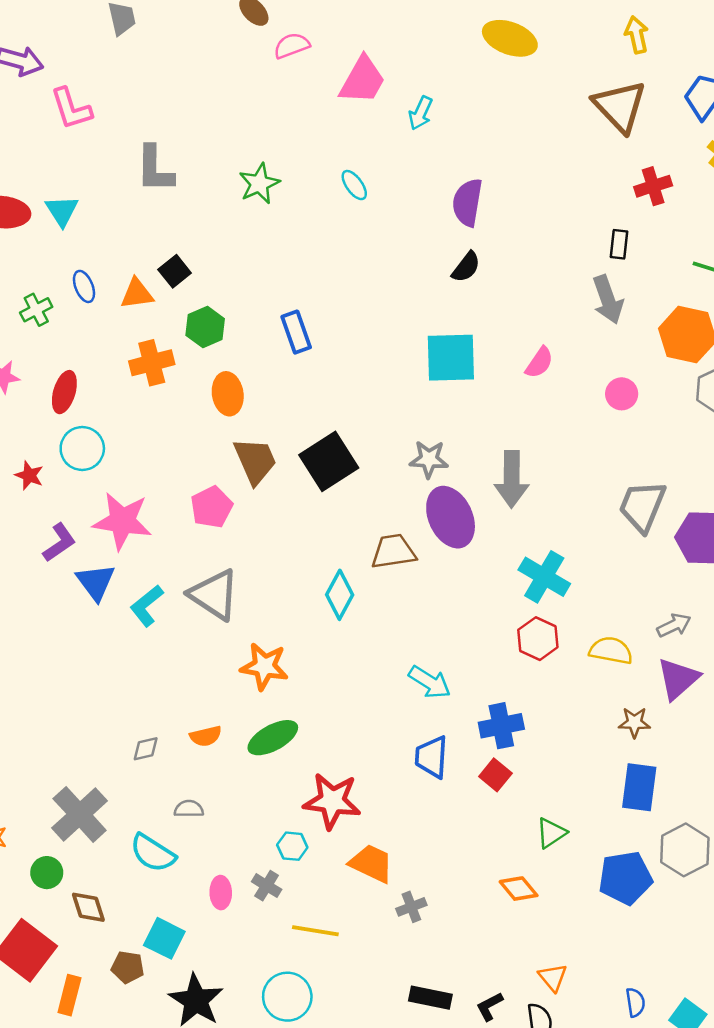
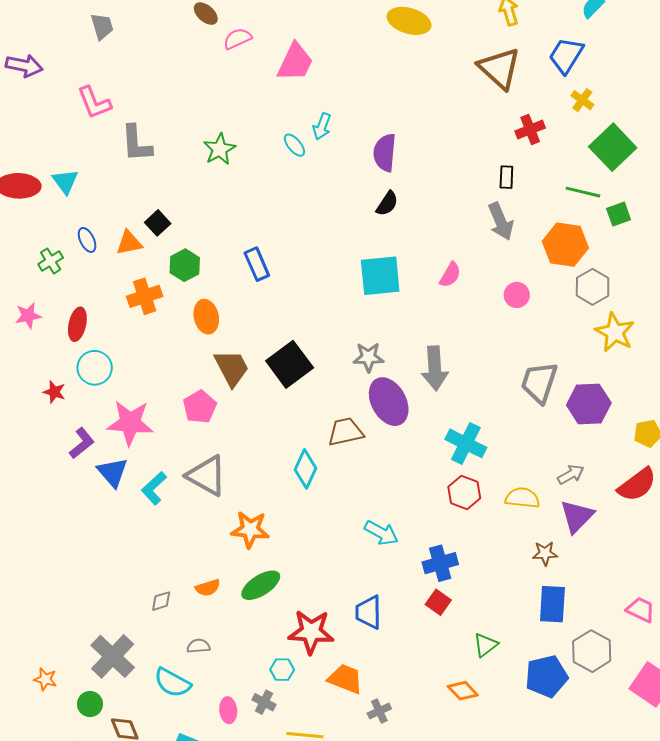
pink L-shape: (71, 109) -> (94, 103), moved
cyan arrow: (421, 113) -> (322, 126), moved
blue trapezoid: (432, 757) -> (369, 612), moved

